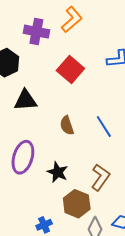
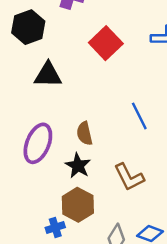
brown semicircle: (67, 125) -> (84, 133), moved
brown L-shape: (100, 177) -> (129, 177), turned 112
brown hexagon: (77, 204) -> (78, 205), moved

